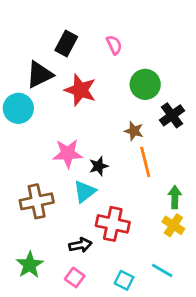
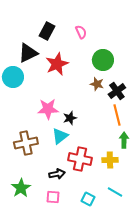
red star: (80, 90) -> (57, 64), turned 30
black cross: (172, 115) -> (117, 91), moved
brown star: (134, 131) -> (97, 84), moved
orange line: (145, 162) -> (117, 115), moved
yellow cross: (173, 225) -> (110, 160), moved, turned -35
pink square: (75, 277) -> (53, 197), turned -32

